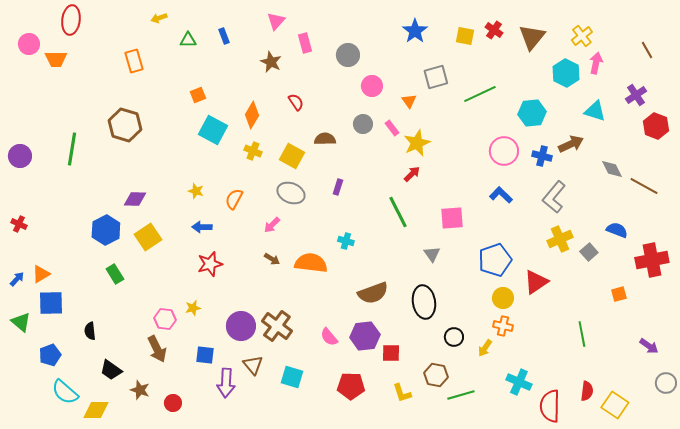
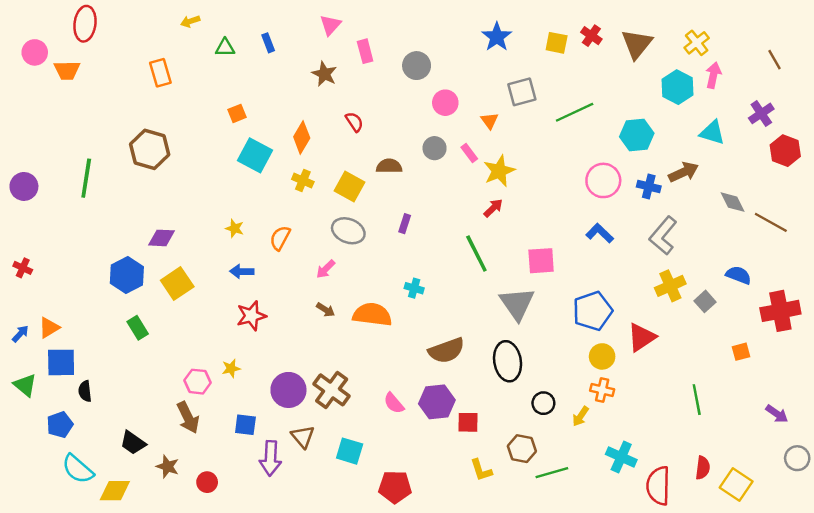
gray triangle: (432, 254) -> (517, 304), size x1.8
black semicircle: (90, 331) -> (85, 391), moved
red pentagon: (351, 386) -> (395, 487), moved

